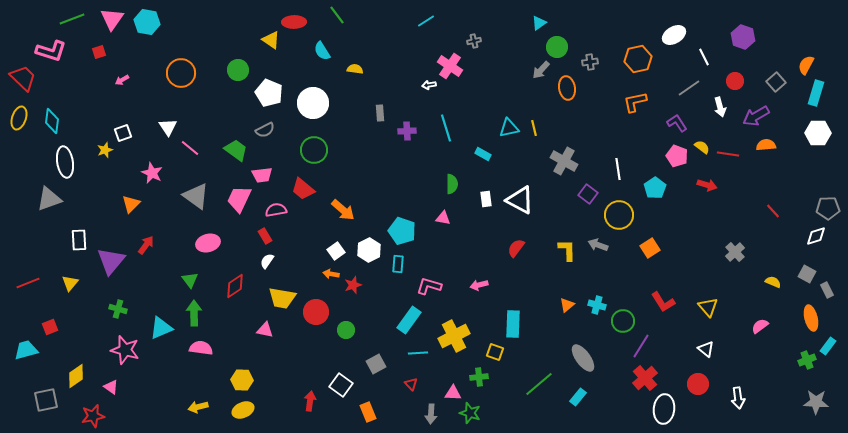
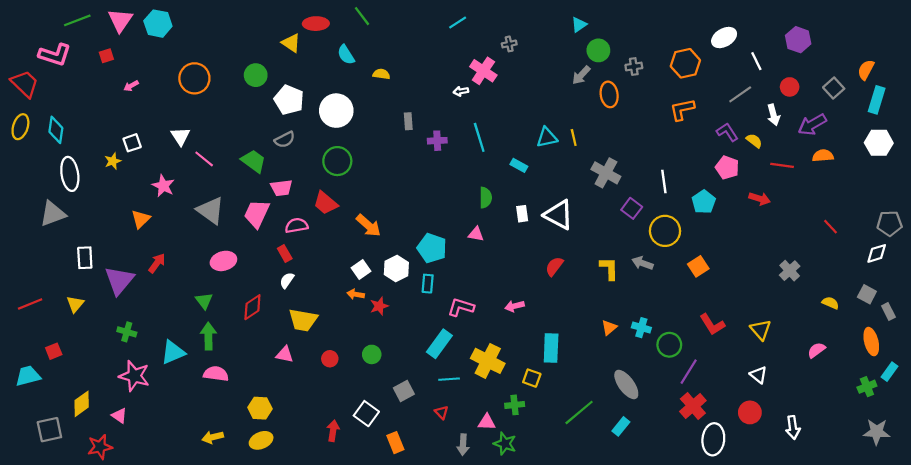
yellow semicircle: (702, 147) -> (754, 141), moved
red circle: (316, 312) -> (330, 359), moved, size x0.6
yellow cross: (454, 336) -> (488, 361), turned -36

